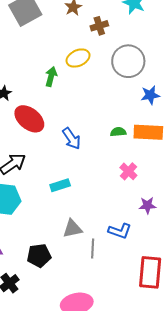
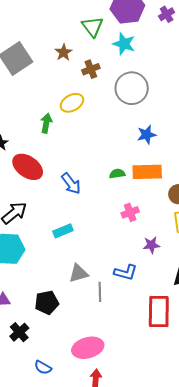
gray circle: (128, 61) -> (132, 88), moved
pink cross: (128, 171) -> (130, 212), turned 30

